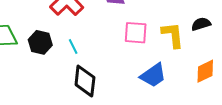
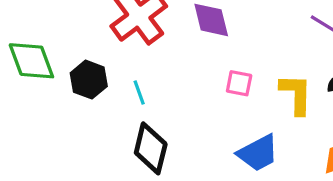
pink square: (136, 33) -> (239, 83), size x0.7

